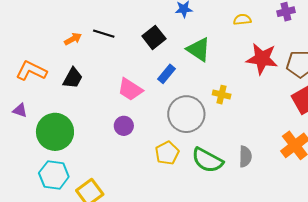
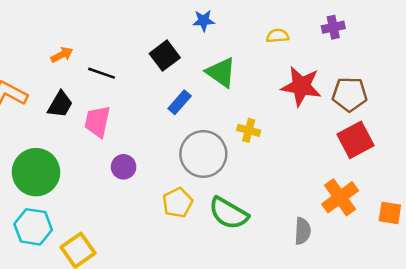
black line: (104, 34) -> (102, 73), moved
pink trapezoid: (130, 90) -> (97, 122), moved, turned 68
gray semicircle: (245, 157) -> (303, 231), moved

